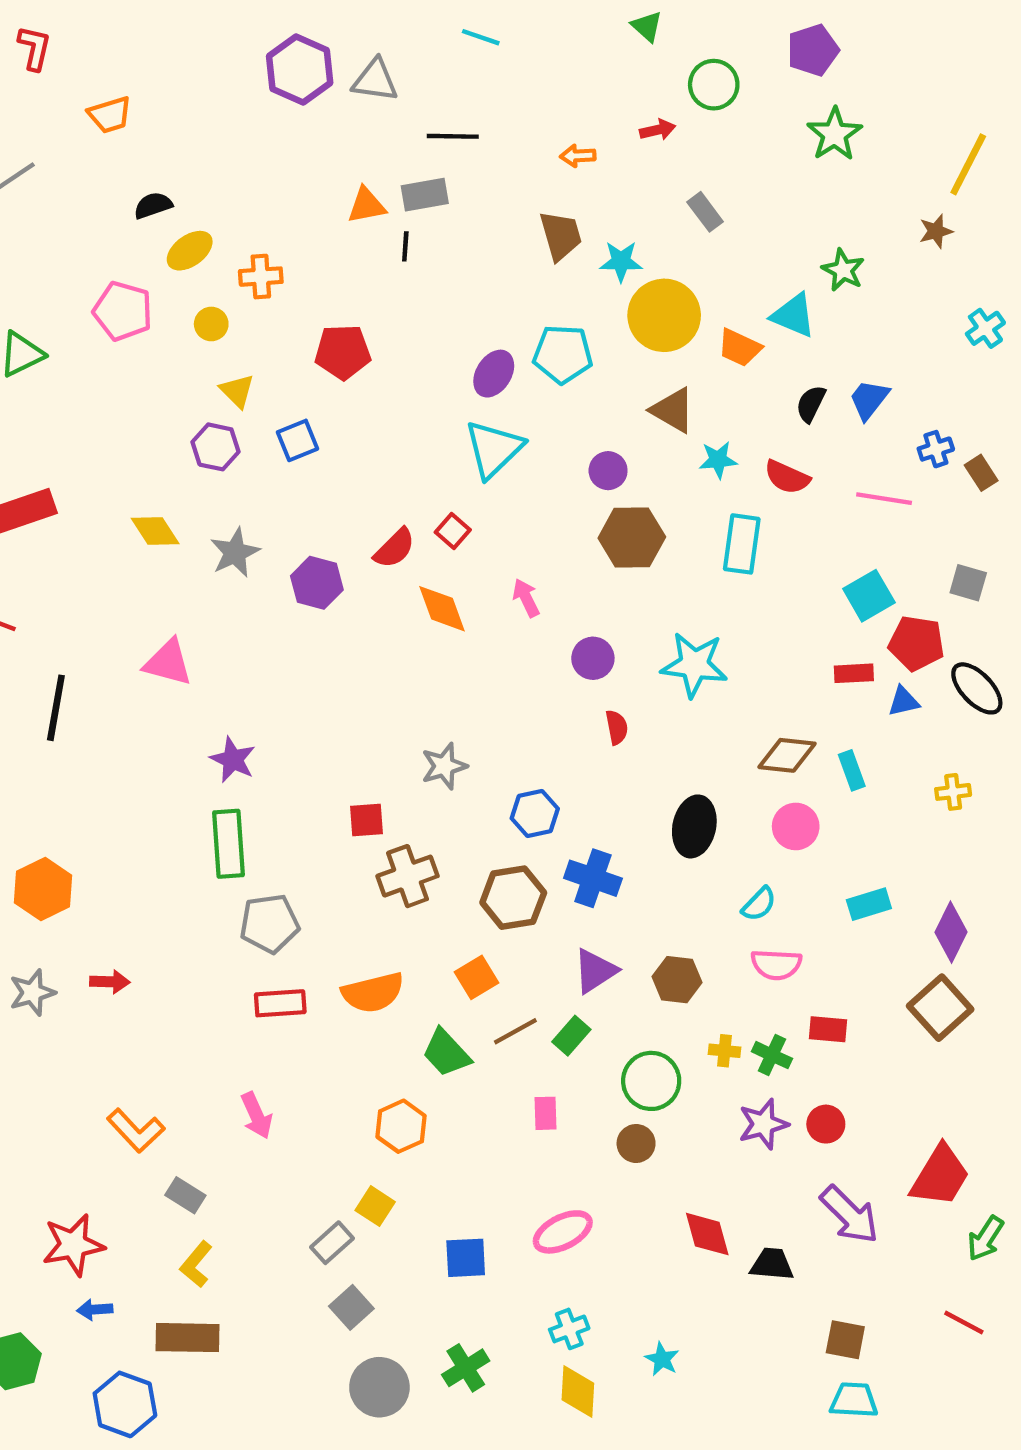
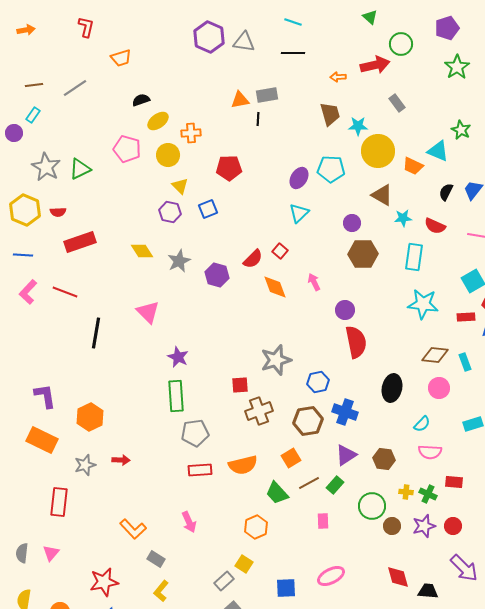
red arrow: (658, 130) -> (375, 65), size x1.8
black line: (453, 136) -> (293, 53), moved
yellow circle: (211, 324) -> (168, 155), size x1.5
cyan triangle: (494, 449) -> (299, 213), size x0.7
pink triangle: (168, 663) -> (148, 312), turned 30
cyan star: (694, 665) -> (423, 304), moved
red semicircle: (617, 727) -> (356, 342), size x2.0
gray star: (444, 766) -> (276, 360), size x1.4
brown circle: (636, 1143) -> (392, 526), moved

